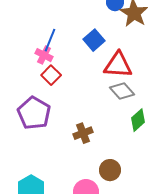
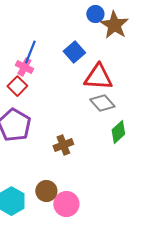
red square: (51, 75) -> (17, 86), moved
brown circle: (110, 170) -> (46, 191), moved

